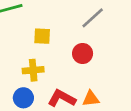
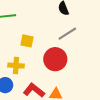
red circle: (83, 53) -> (55, 59), size x1.5

